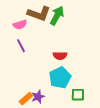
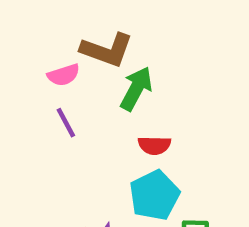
green arrow: (57, 16) -> (136, 89), moved

